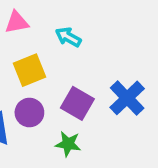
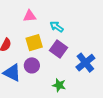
purple square: (77, 103) -> (59, 49), moved
green star: (68, 144) -> (59, 85), moved

